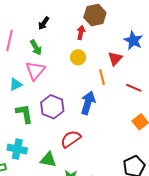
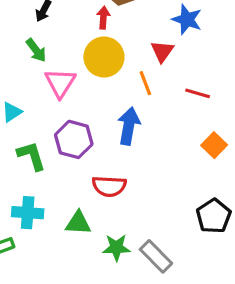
yellow circle: (78, 57) -> (104, 57), size x1.6
pink triangle: (35, 71) -> (60, 83), moved
red semicircle: (71, 139) -> (109, 186), turned -135

